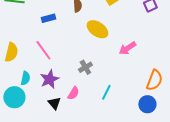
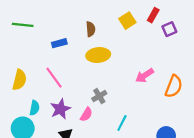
yellow ellipse: (97, 29) -> (98, 55), moved, turned -40
orange semicircle: (154, 80) -> (174, 86), moved
pink semicircle: (73, 93) -> (86, 114), moved

